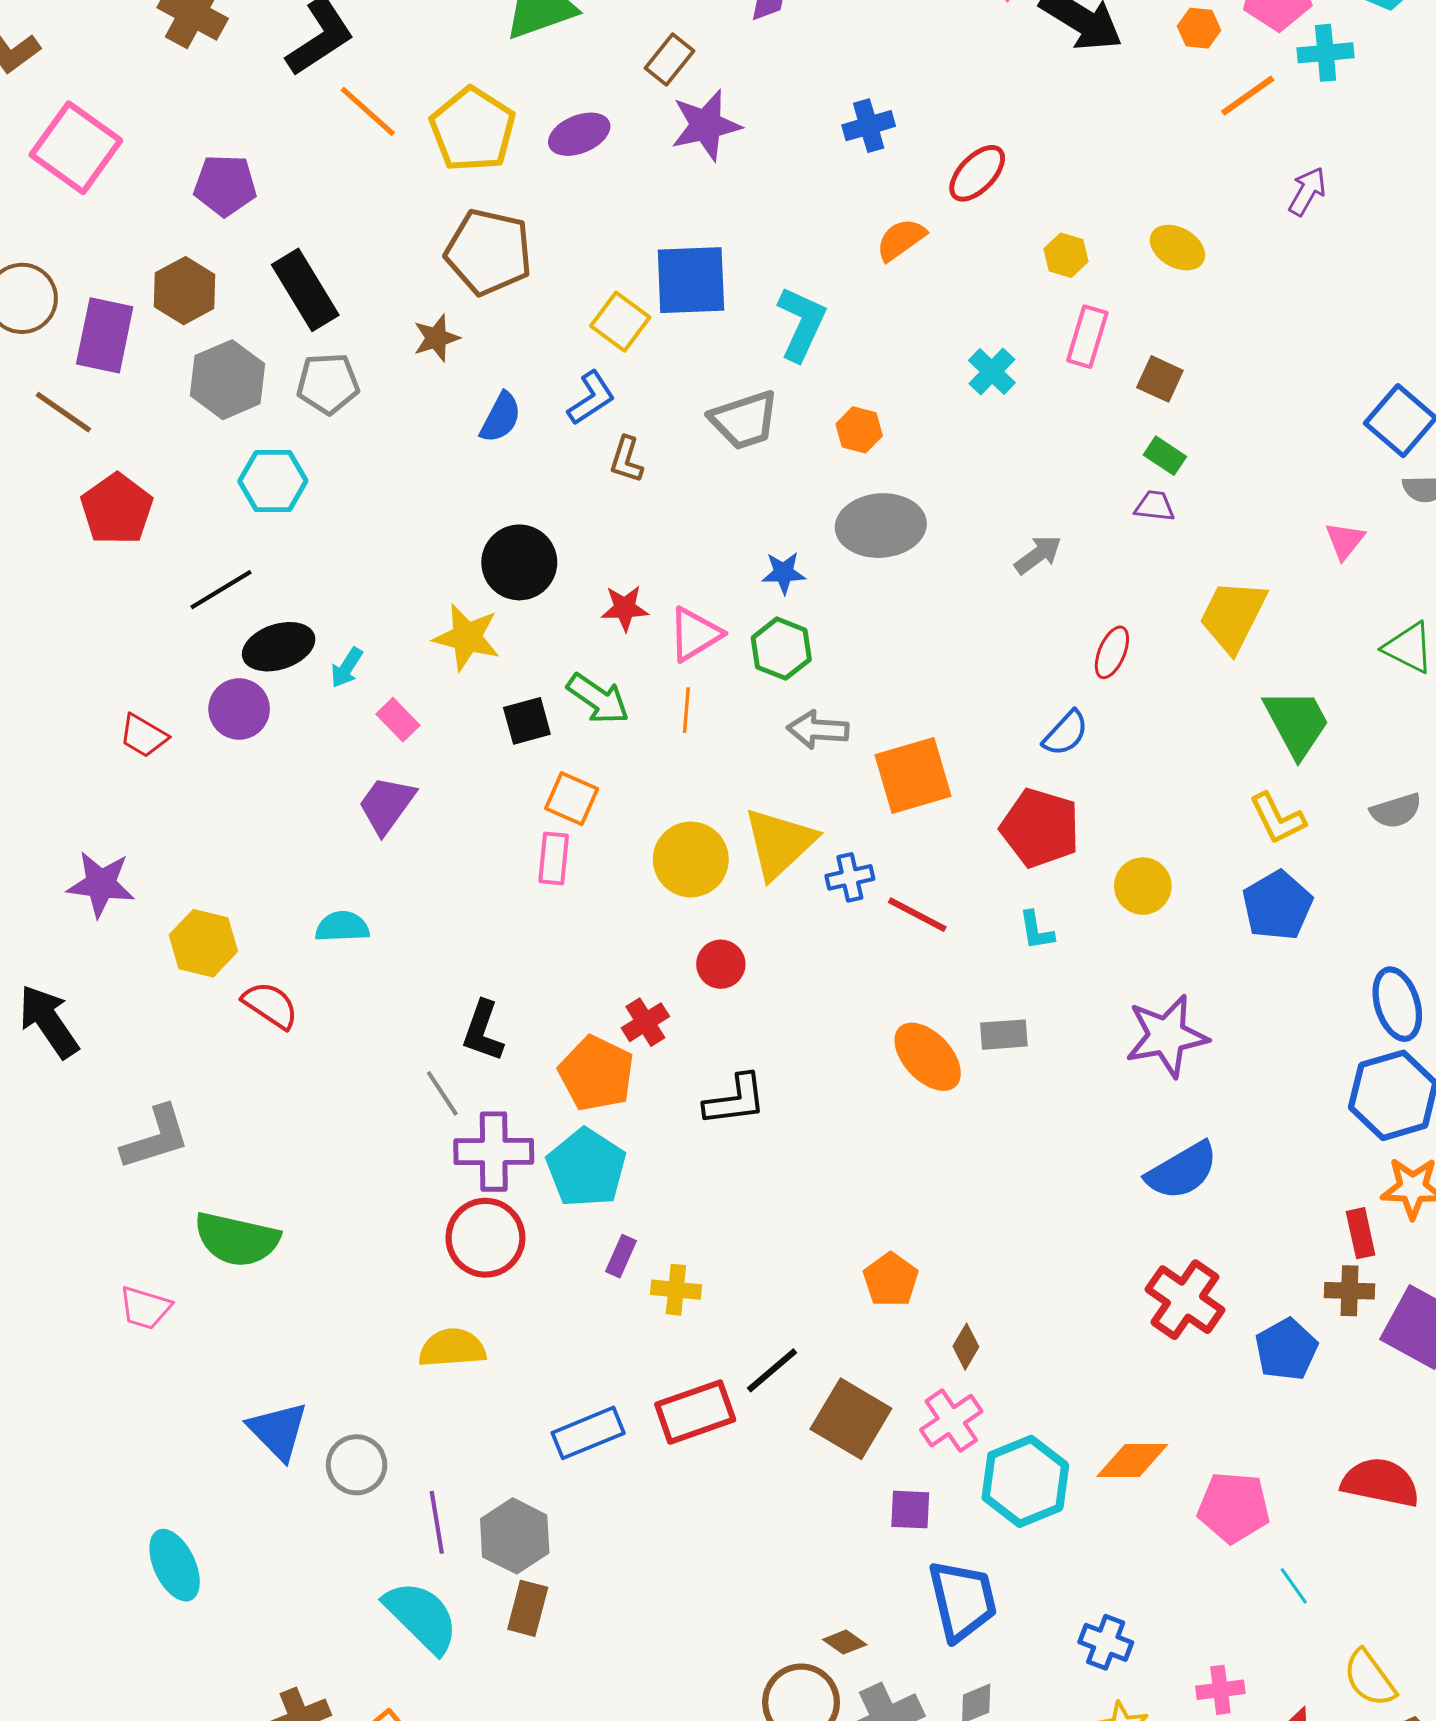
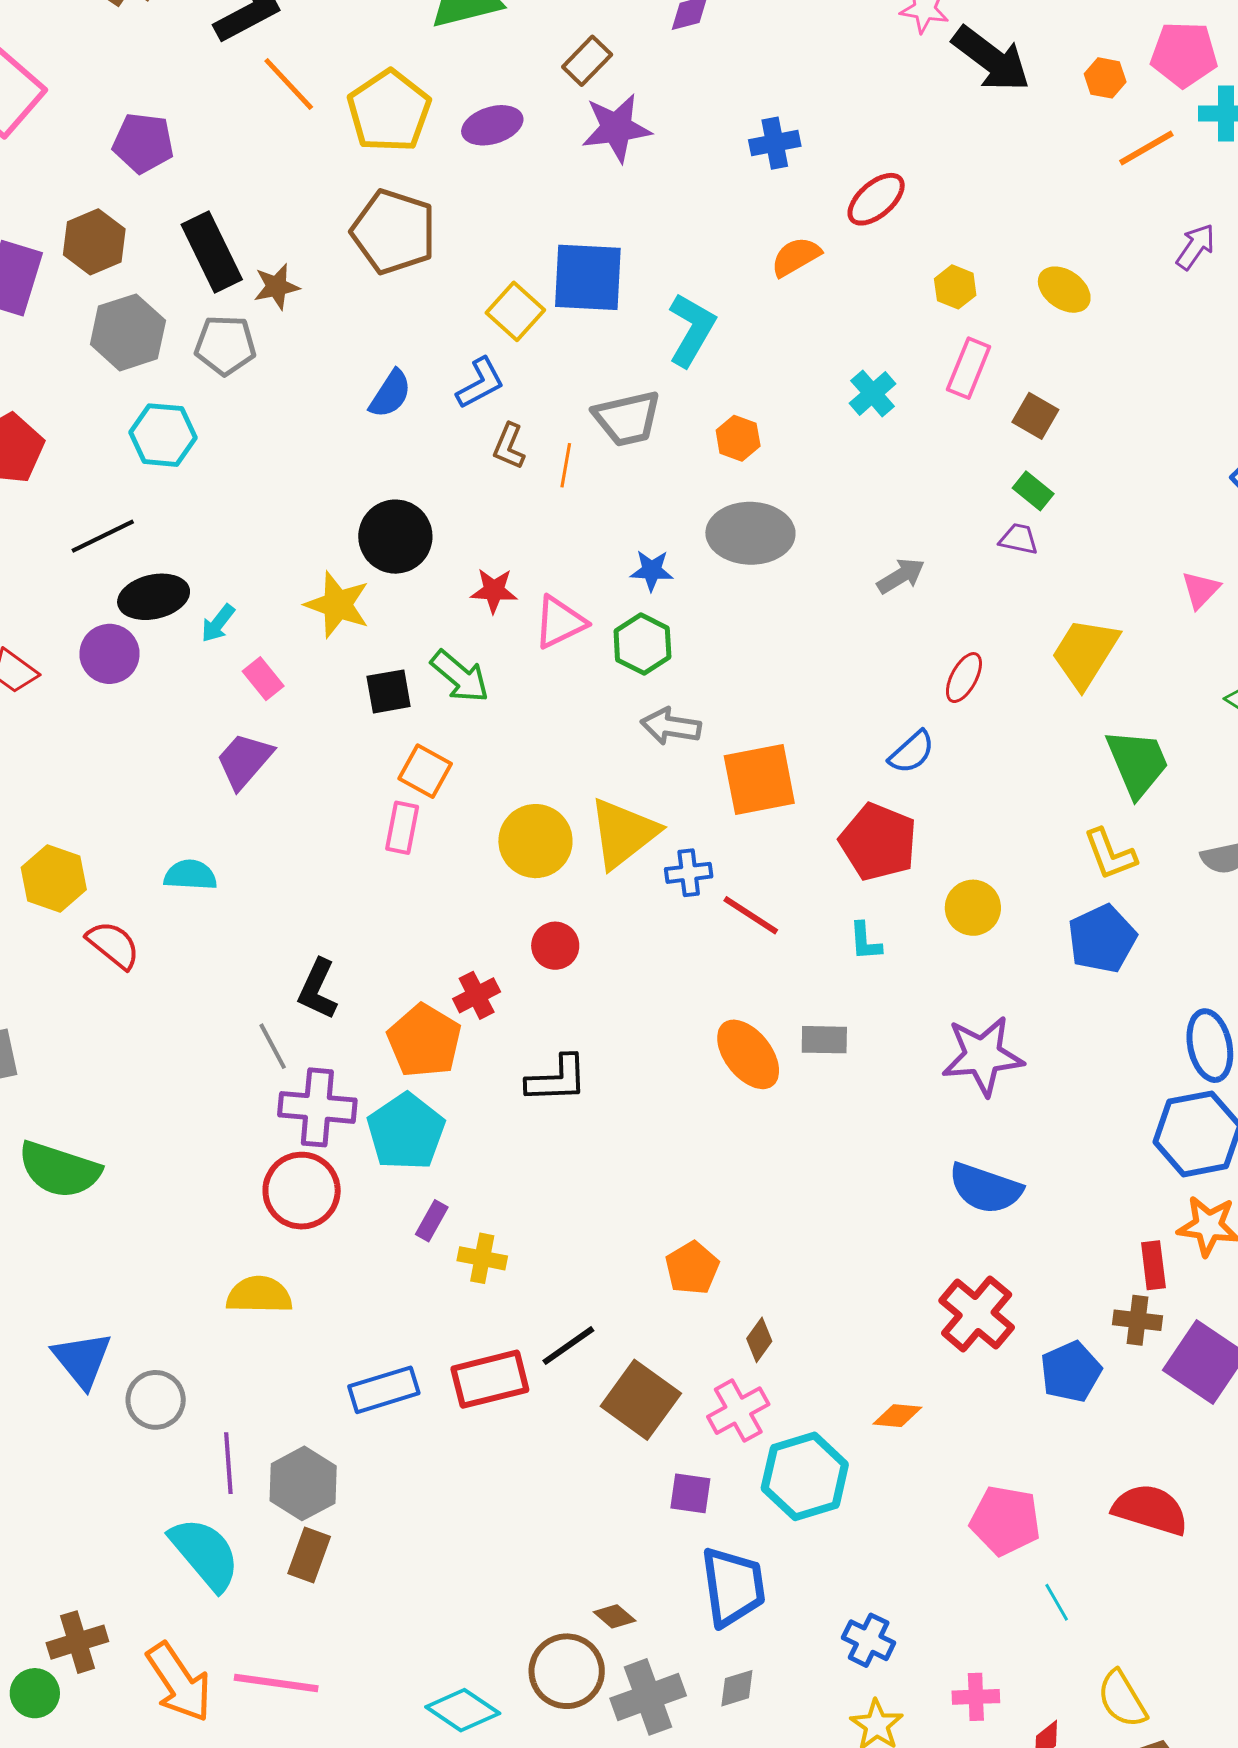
brown star: (436, 338) -> (277, 287), moved
orange line: (686, 710) -> (566, 465), moved
blue semicircle: (1182, 1171) -> (985, 1188), turned 44
orange diamond: (1132, 1460) -> (897, 1416), moved, size x0.7

